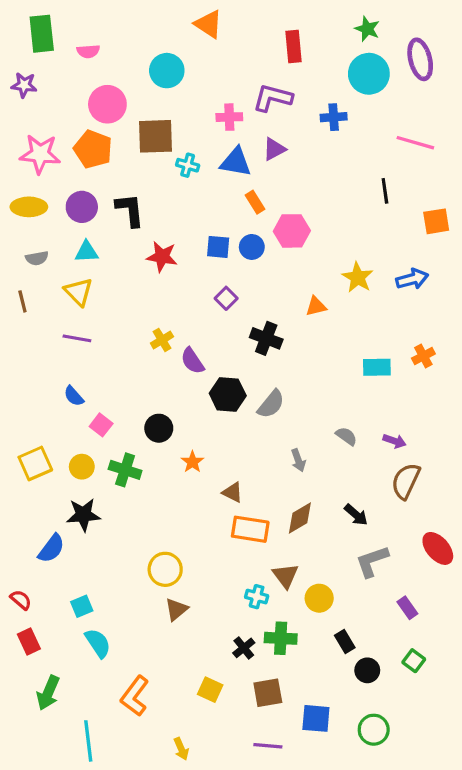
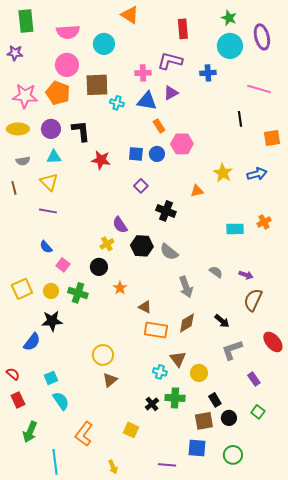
pink semicircle: (88, 51) -> (68, 32), moved, size x1.6
yellow cross: (162, 340) -> (107, 244), moved
gray semicircle: (271, 404) -> (169, 252), turned 90
gray arrow: (298, 460) -> (186, 287), size x1.5
brown square: (268, 693) -> (204, 421), moved

